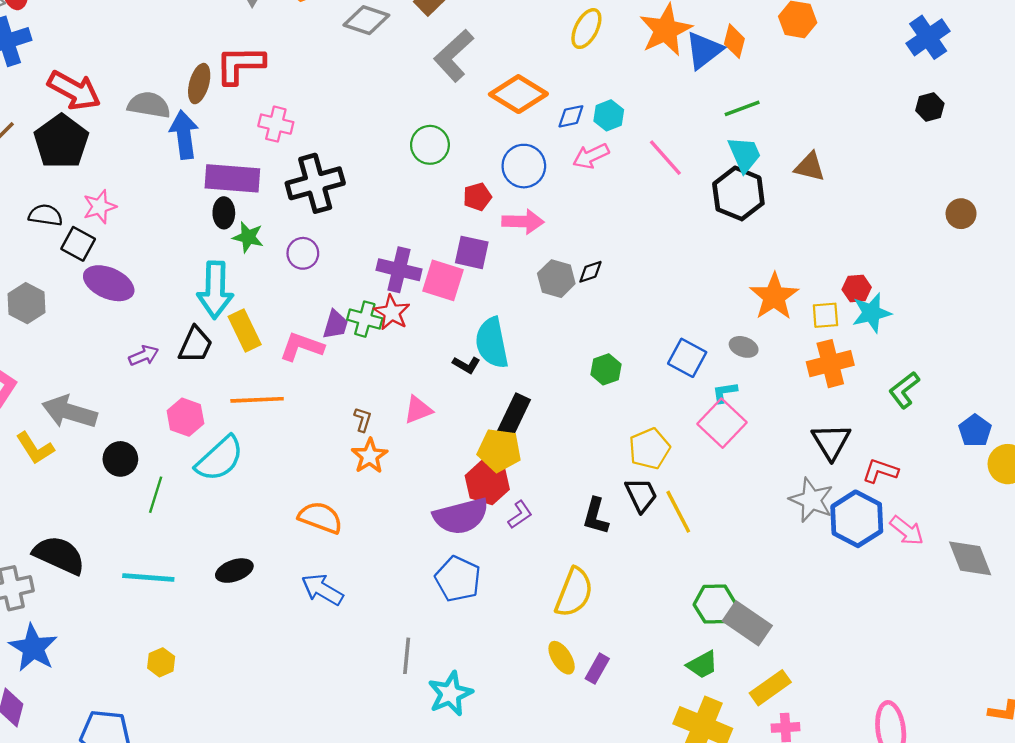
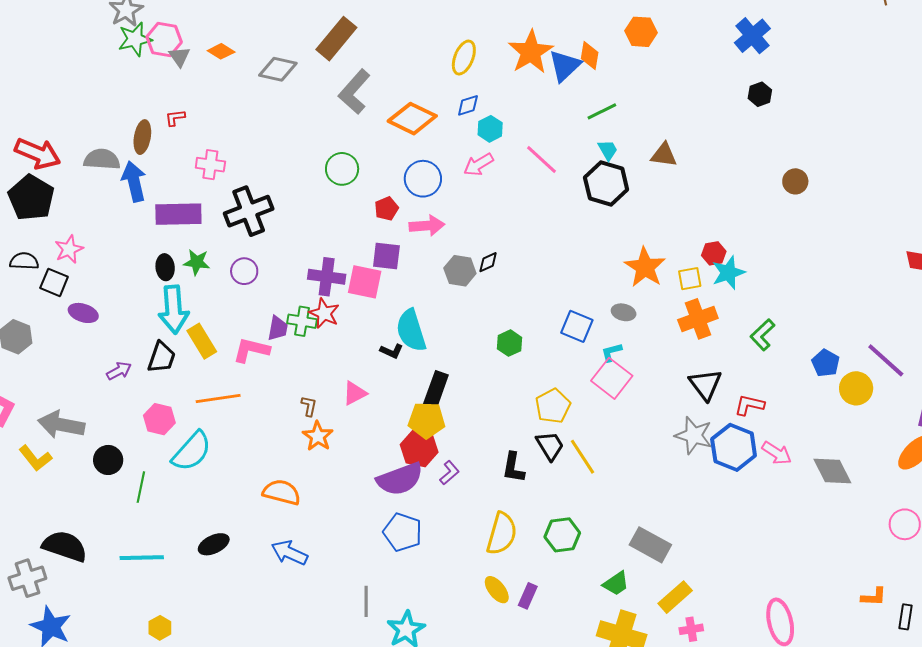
red L-shape: (240, 65) -> (175, 118), size x0.5
blue diamond: (571, 116) -> (468, 105), moved
cyan trapezoid: (744, 154) -> (608, 150), size x0.7
black ellipse: (224, 213) -> (165, 267), moved
purple ellipse: (109, 283) -> (83, 313), size x0.7
green hexagon: (715, 604) -> (562, 535), moved

